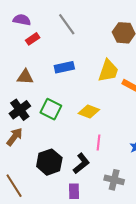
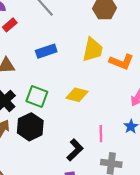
pink line: (99, 143) -> (101, 134), moved
black hexagon: (49, 162) -> (30, 127), moved

